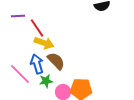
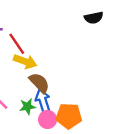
blue arrow: (37, 64) -> (43, 101), moved

